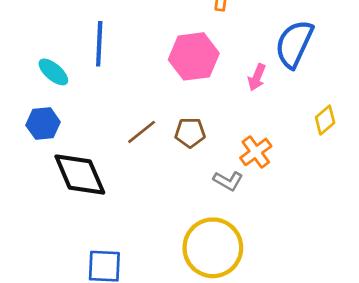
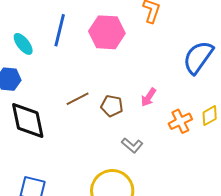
pink hexagon: (194, 56) -> (107, 32), moved
pink arrow: (257, 77) -> (149, 97), moved
orange cross: (256, 152) -> (180, 121), moved

